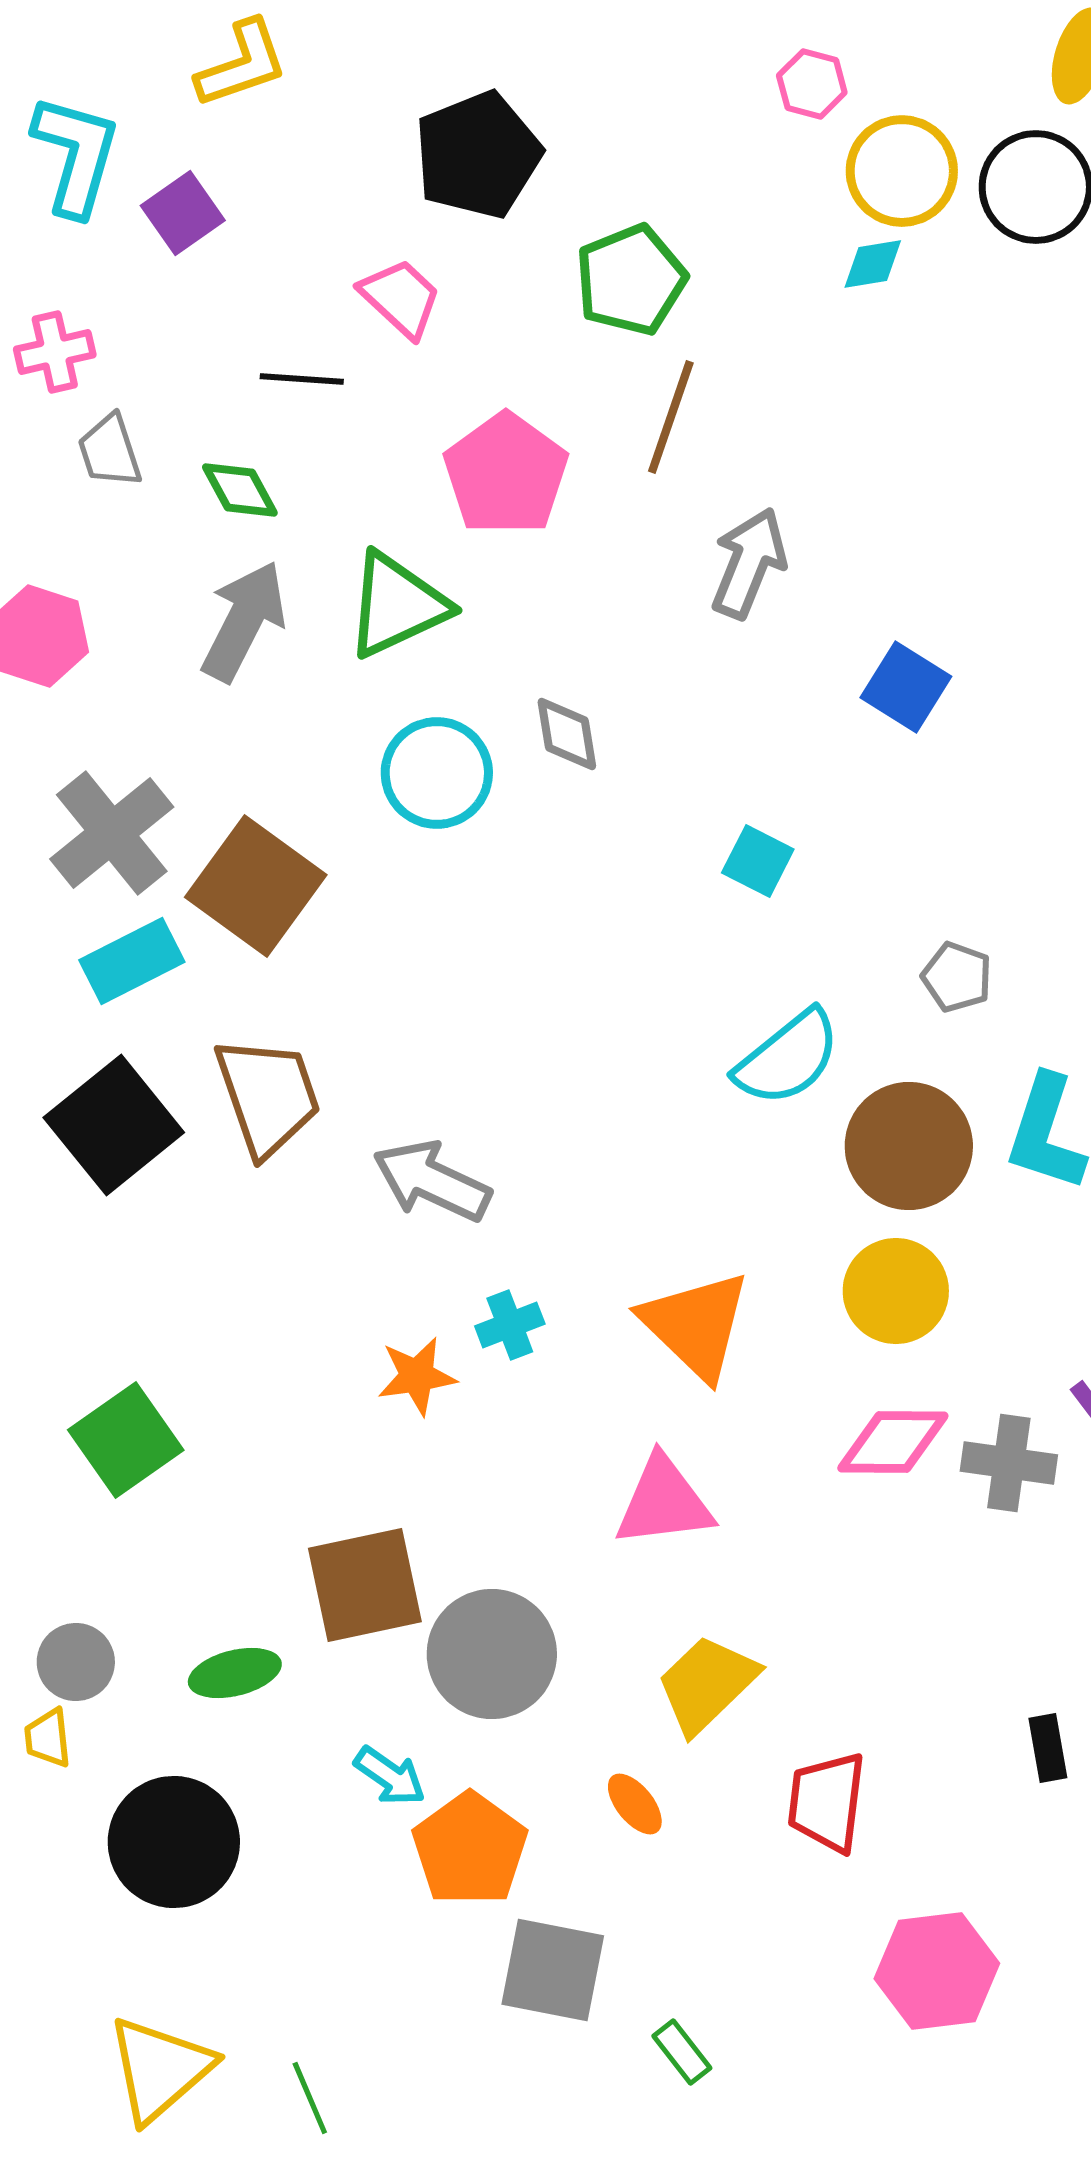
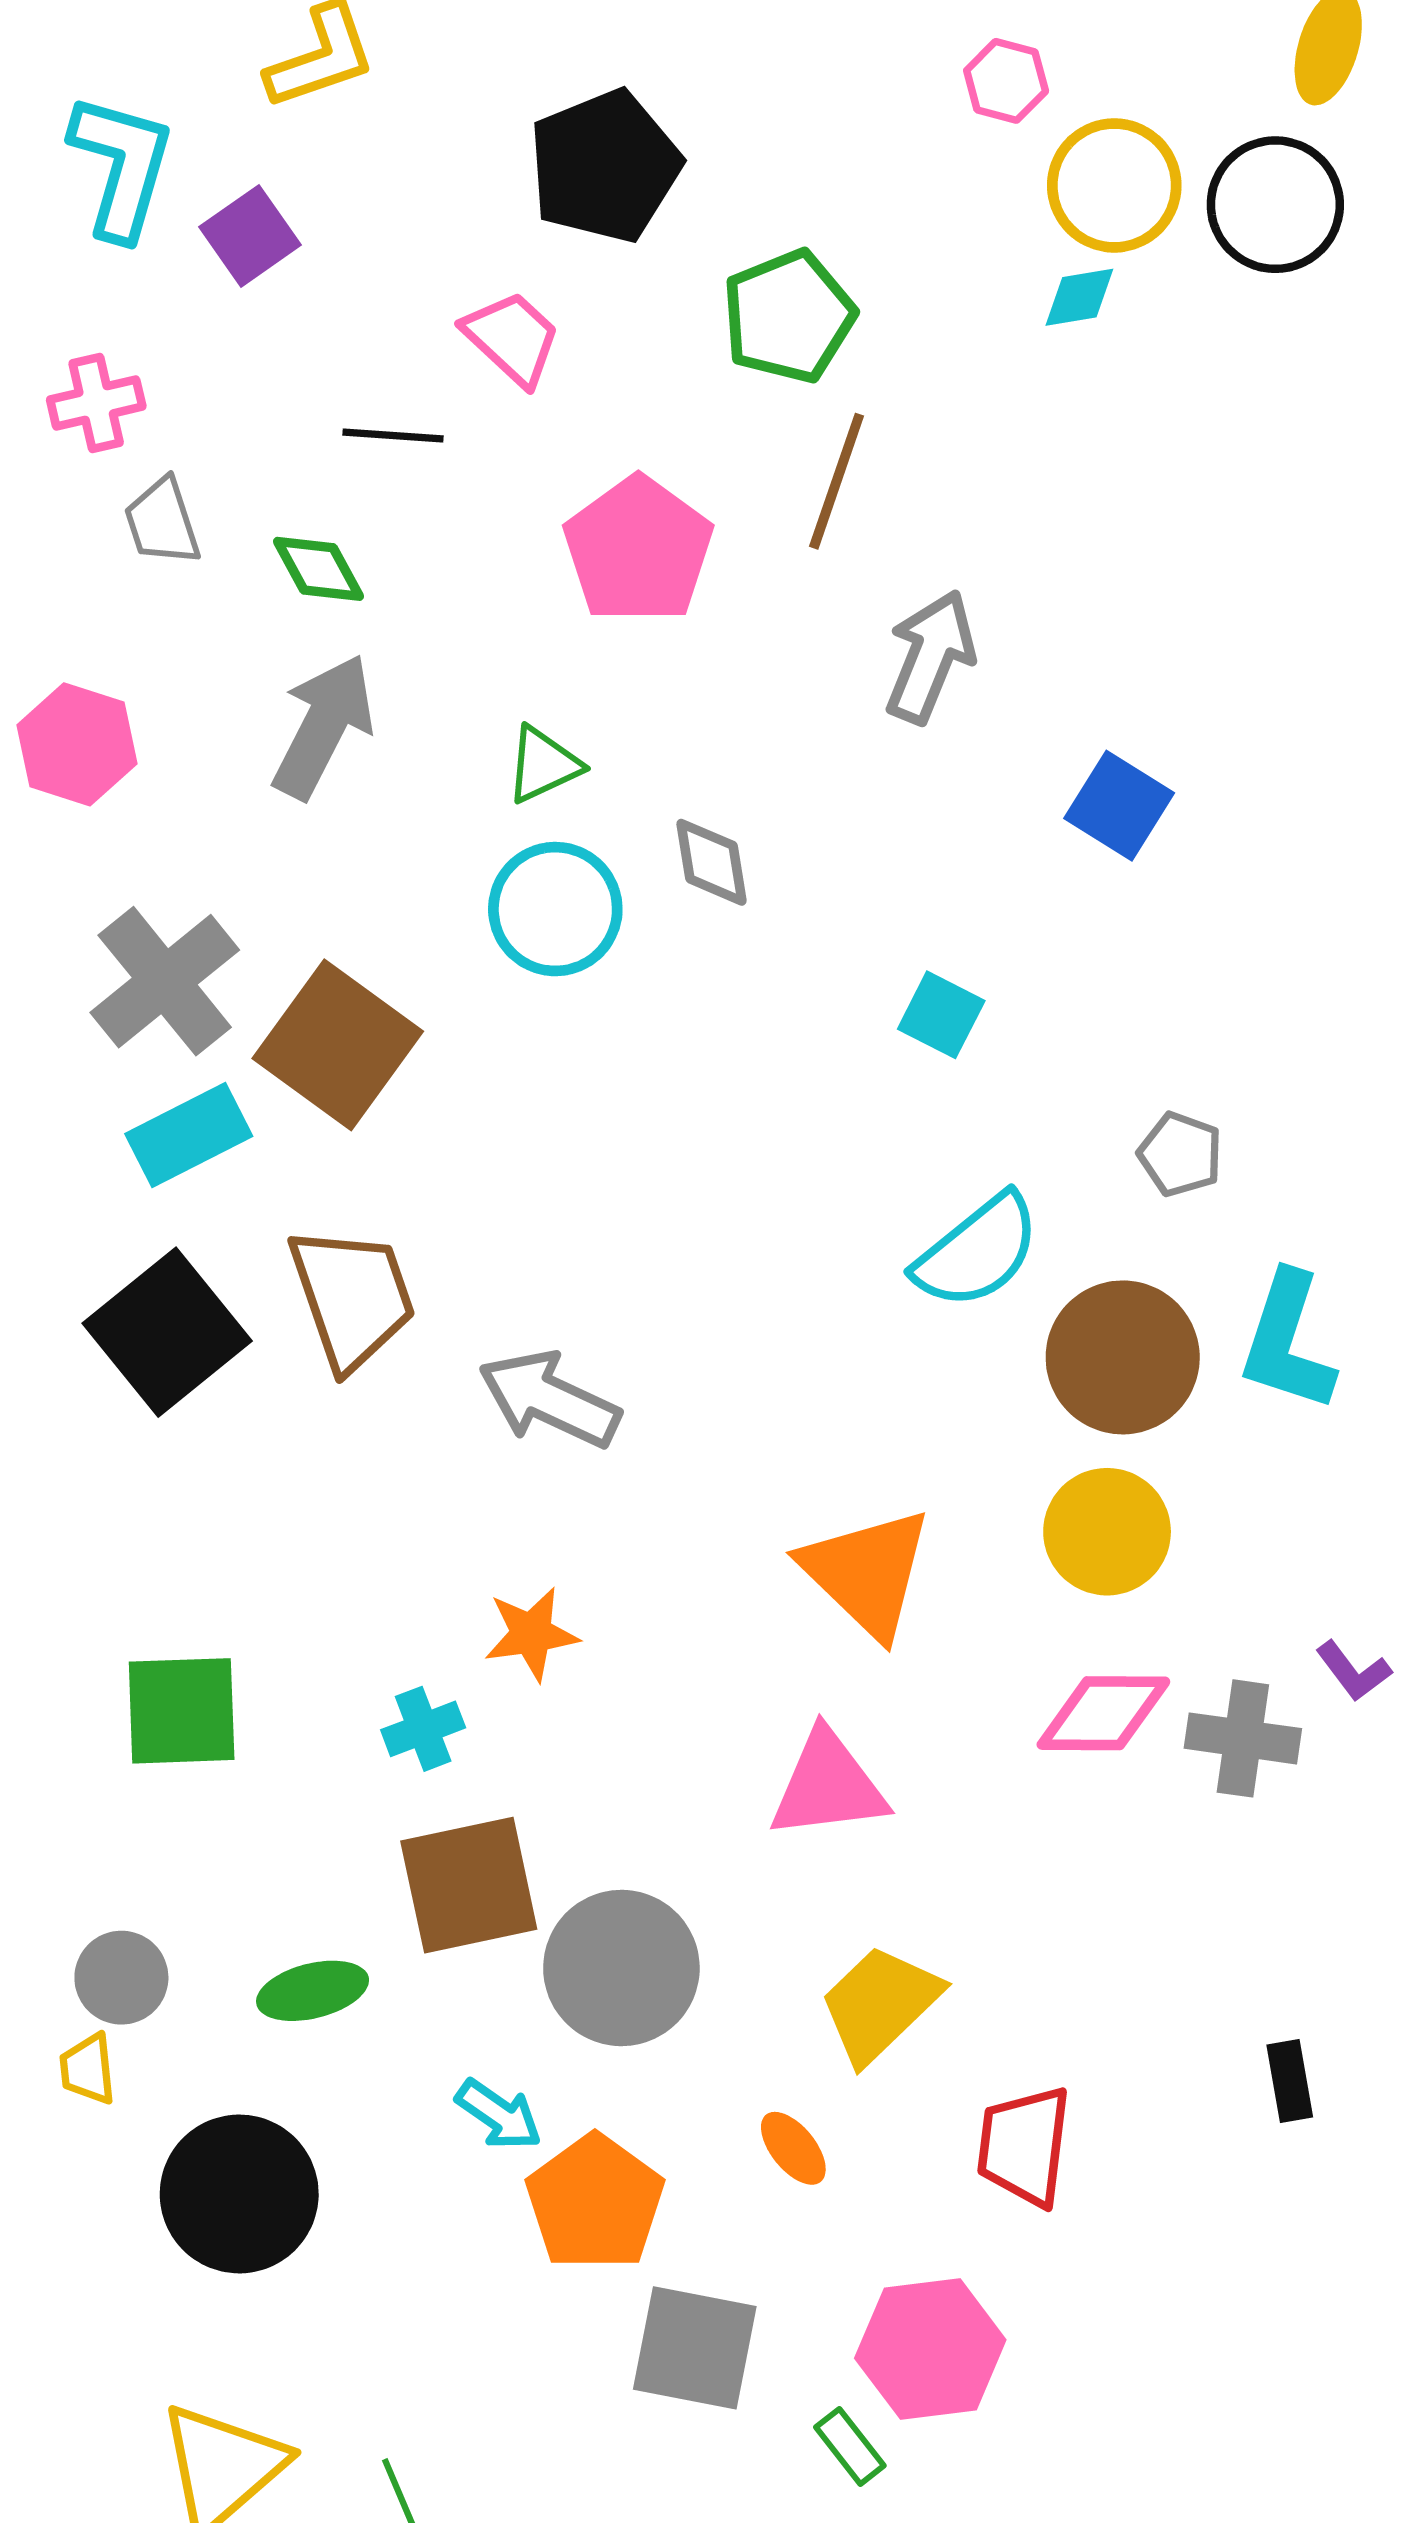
green triangle: (397, 605) -> (543, 765), moved, size x0.6
cyan cross: (510, 1325) -> (423, 1729), moved
green square: (126, 1440) -> (182, 1711), turned 33
pink hexagon: (937, 1971) -> (930, 2349), moved

